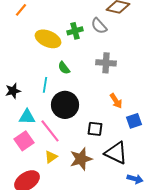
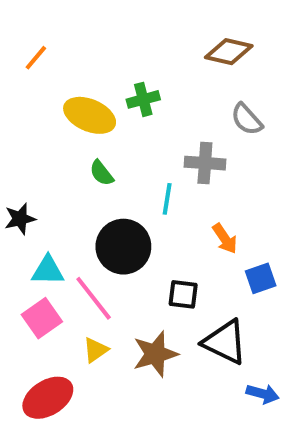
gray semicircle: (99, 26) -> (247, 119), moved
green semicircle: (64, 68) -> (102, 173), moved
cyan line: (45, 85) -> (167, 199), moved

